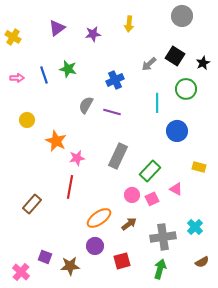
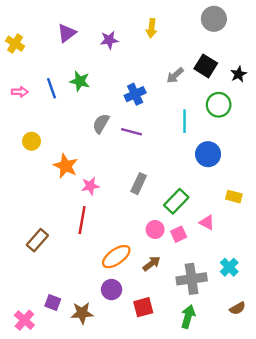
gray rectangle: (118, 156) -> (139, 184), size x0.7

